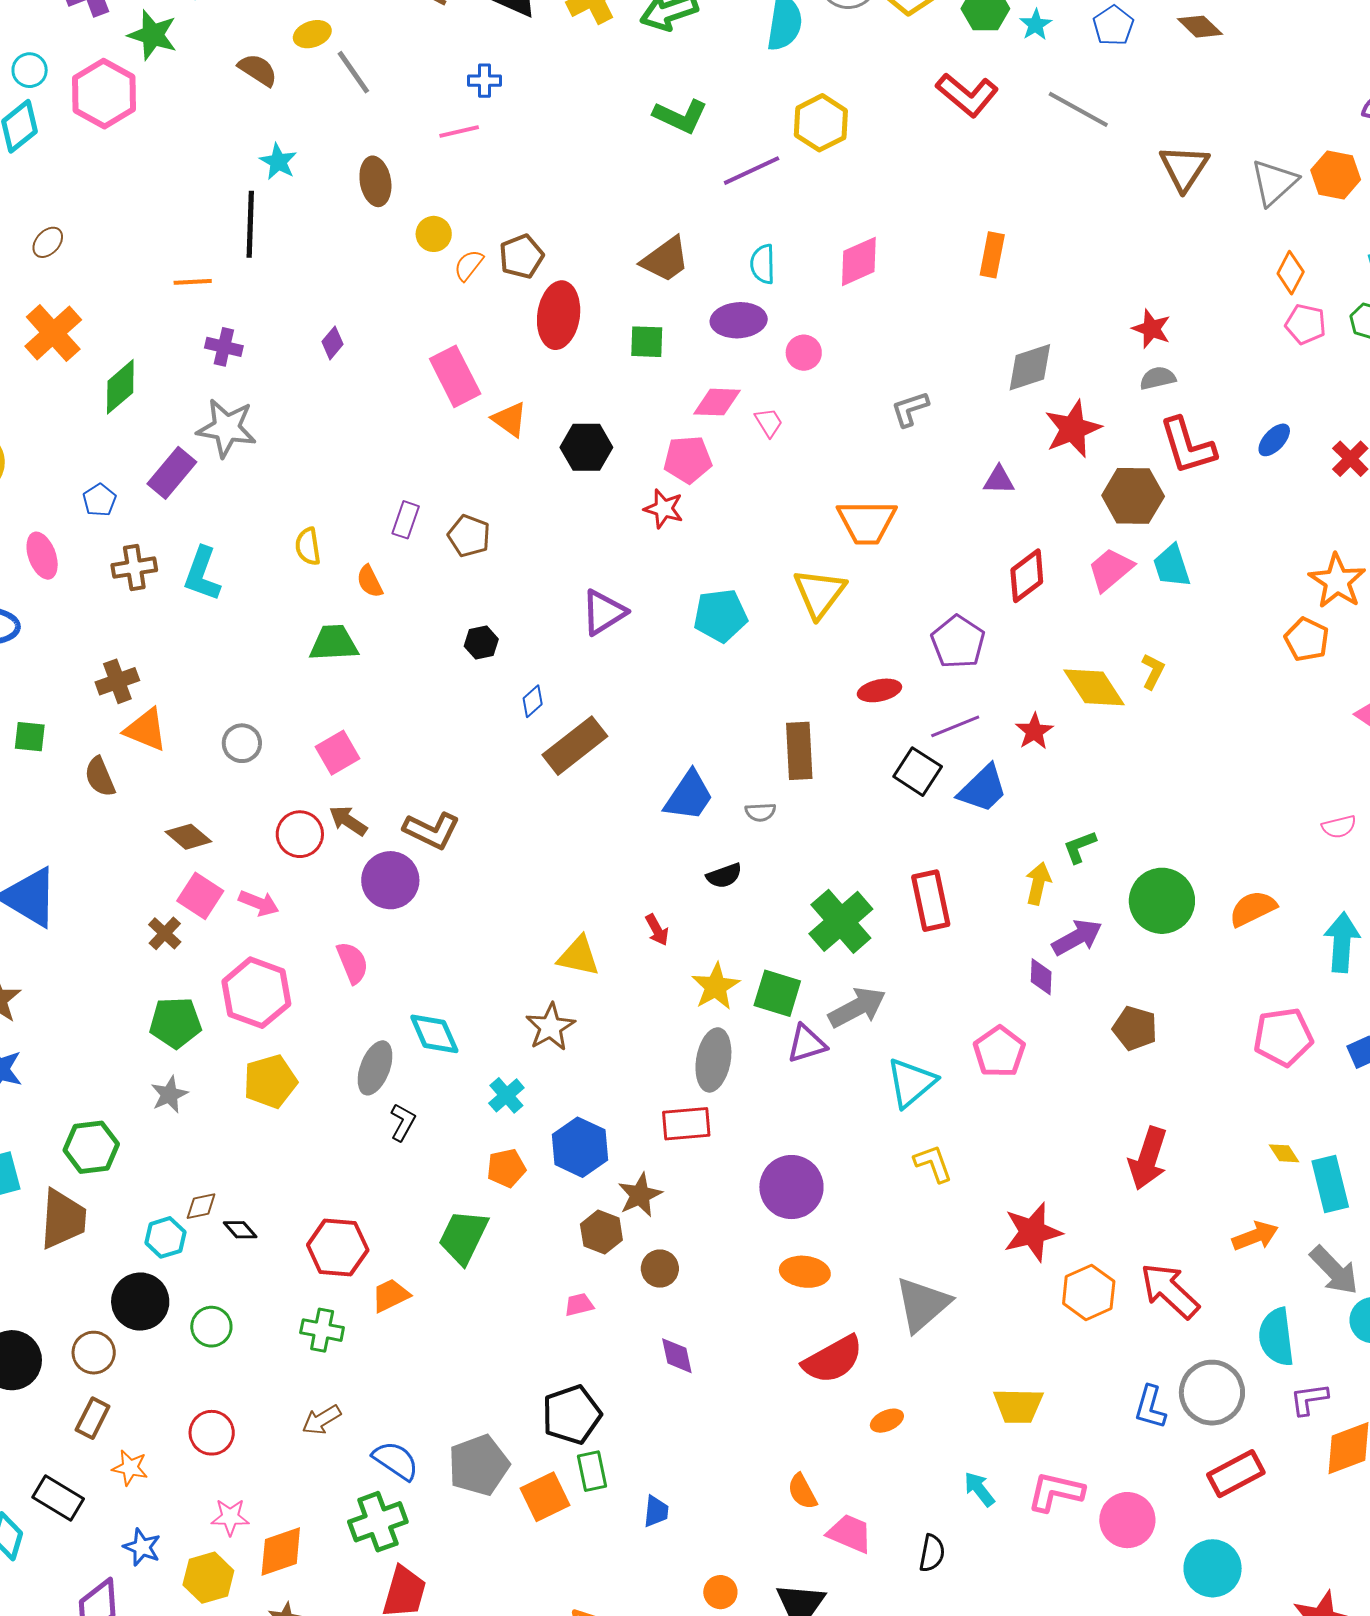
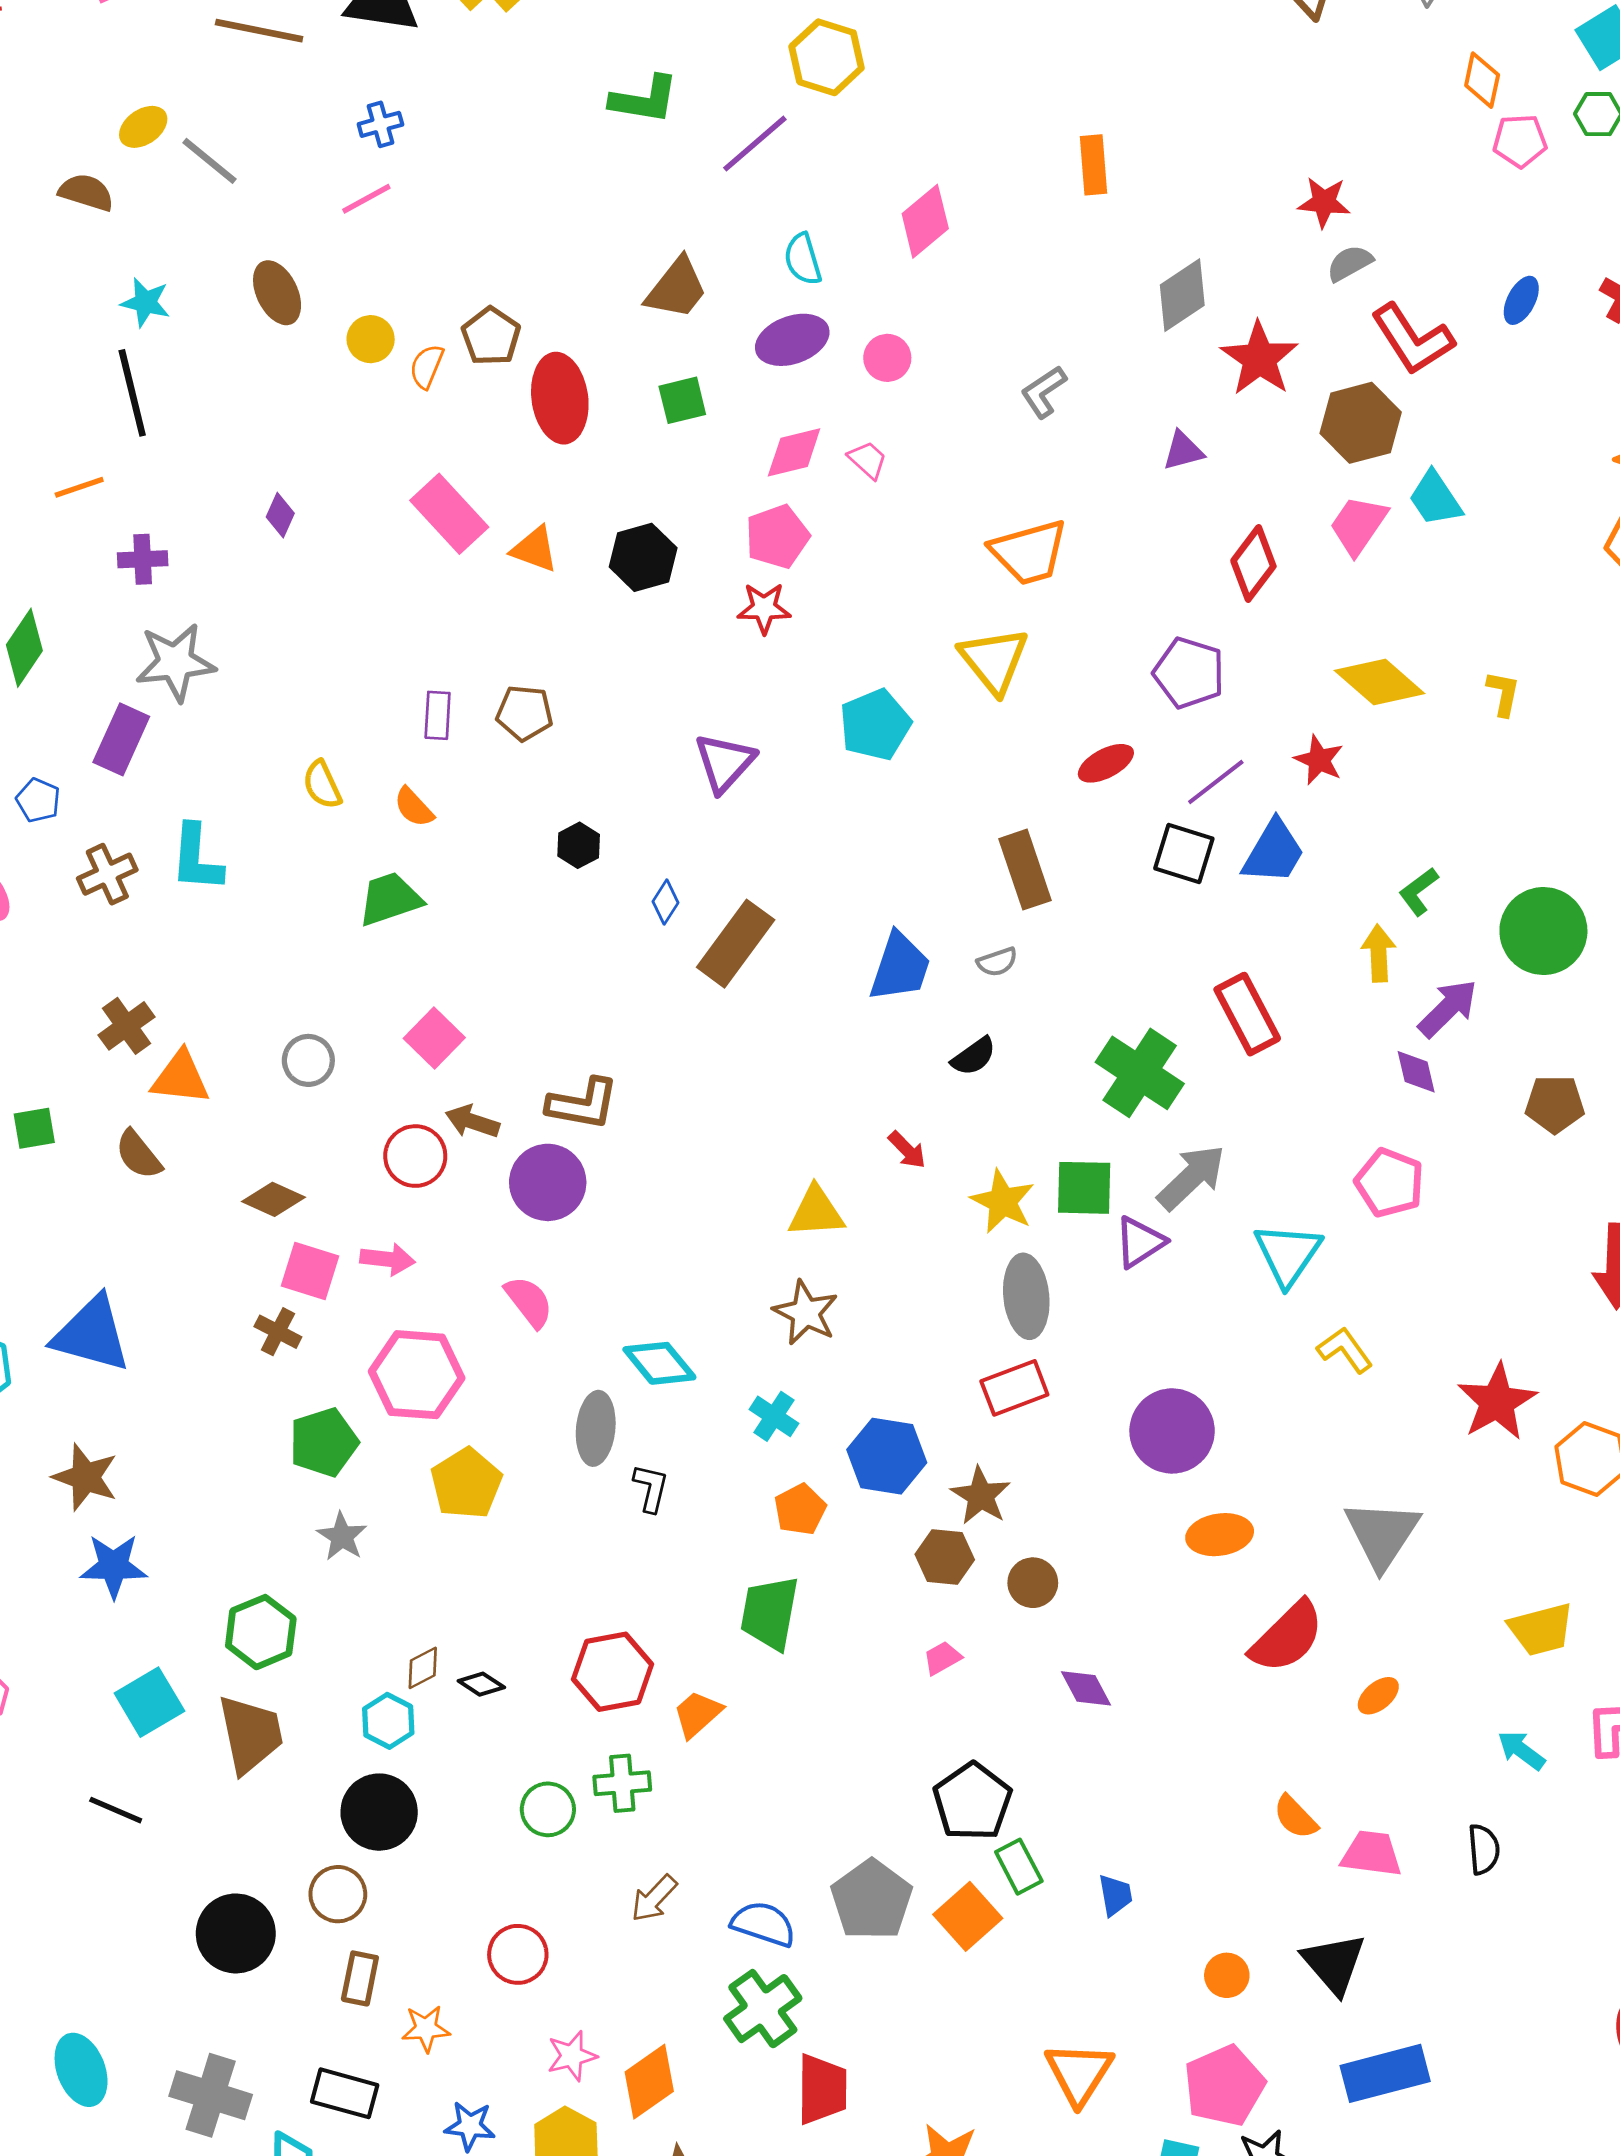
yellow L-shape: (1153, 671) -> (1503, 693), moved
green circle: (211, 1327) -> (548, 1809), moved

